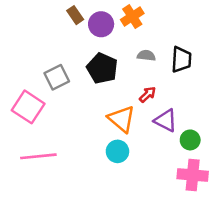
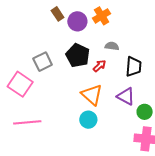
black trapezoid: (181, 60) -> (133, 67), moved
red arrow: (148, 94) -> (99, 66), moved

